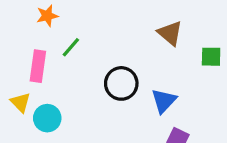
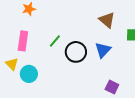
green line: (71, 47) -> (55, 41), moved
blue triangle: (164, 101) -> (103, 50), moved

